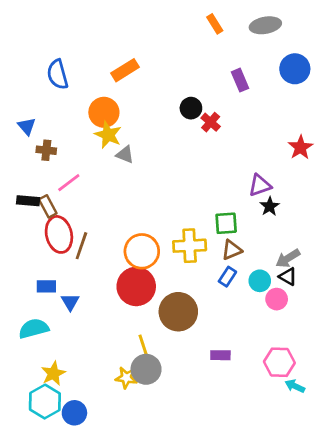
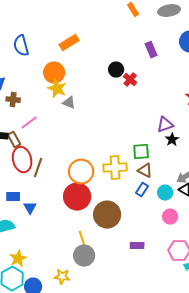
brown triangle: (232, 250) -> (145, 171), turned 49
pink circle: (277, 299) -> (170, 217), moved
yellow star: (126, 378) -> (62, 277), moved

